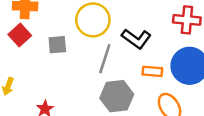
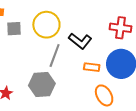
gray square: (57, 45) -> (14, 29), moved
gray hexagon: (117, 96) -> (42, 85), moved

